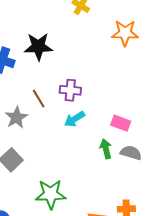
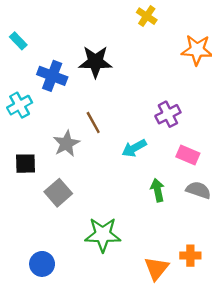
purple cross: (70, 90) -> (168, 114), moved, turned -35
green arrow: (106, 149) -> (158, 190), moved

